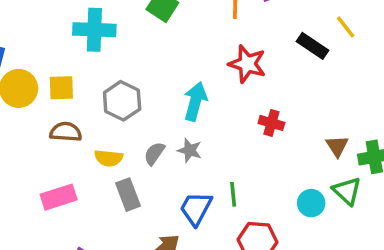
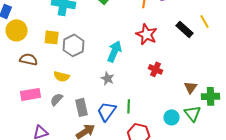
yellow square: (61, 88) -> (52, 37), moved
brown semicircle: (66, 132) -> (29, 59), moved
gray semicircle: (154, 153) -> (57, 99), moved
gray rectangle: (128, 195) -> (82, 107), moved

